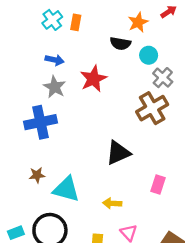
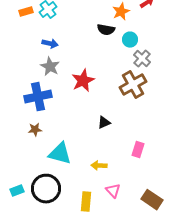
orange rectangle: (76, 22) -> (26, 12), moved, turned 64
red star: (93, 79) -> (83, 81), moved
black triangle: (118, 153) -> (104, 123), size x0.6
brown star: (37, 175) -> (35, 130), moved

